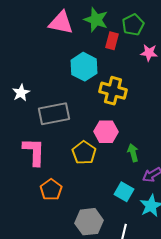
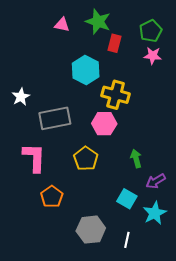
pink triangle: (61, 23) -> (62, 25), size x0.6
green pentagon: (133, 25) -> (151, 31), moved
pink hexagon: (106, 132) -> (104, 124), moved

